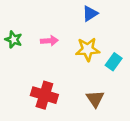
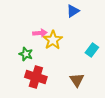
green star: (14, 40) -> (26, 54), moved
yellow star: (88, 49) -> (53, 40), moved, turned -30

